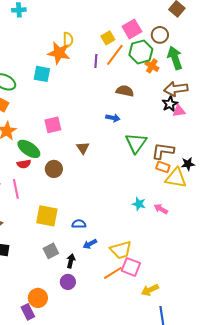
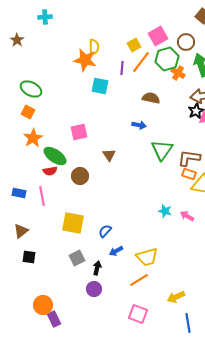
cyan square: (42, 74) -> (100, 86), moved
blue semicircle: (79, 224) -> (105, 231), turned -48
pink square: (131, 267) -> (138, 314), moved
orange circle: (38, 298) -> (43, 305), moved

